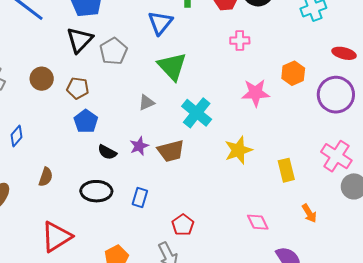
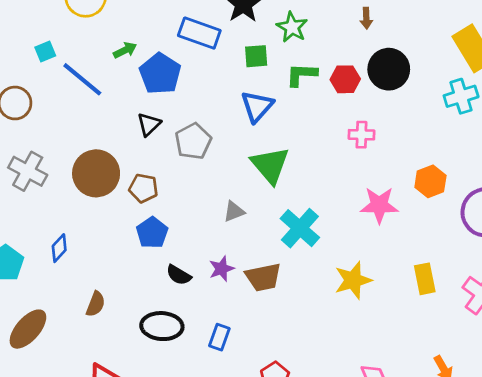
black triangle: (80, 40) -> (149, 124), size x0.7
brown circle: (42, 79) -> (96, 173), size x1.5
yellow rectangle: (286, 170) -> (425, 279), moved

